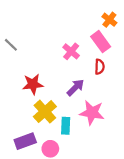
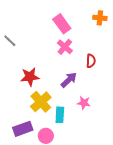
orange cross: (109, 20) -> (100, 18), turned -32
pink rectangle: (101, 42) -> (62, 24), moved
pink star: (92, 113) -> (84, 103), size x0.6

